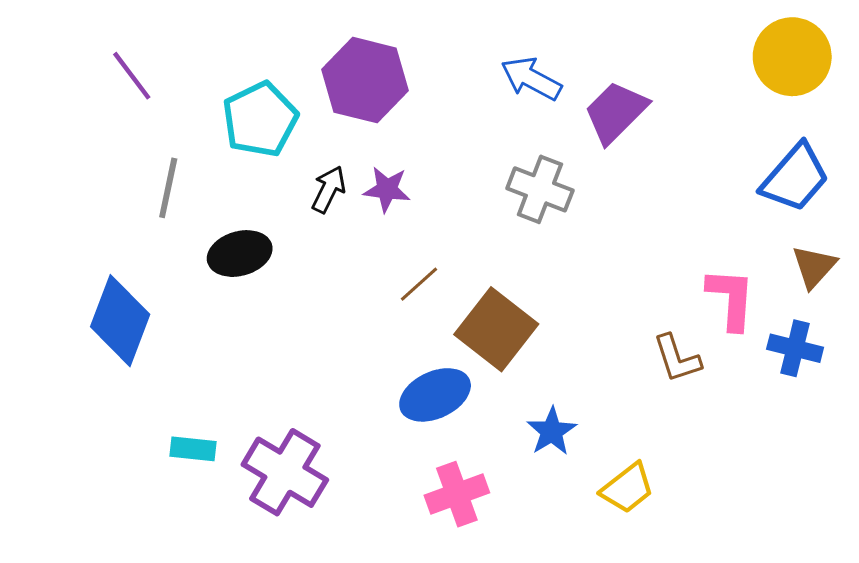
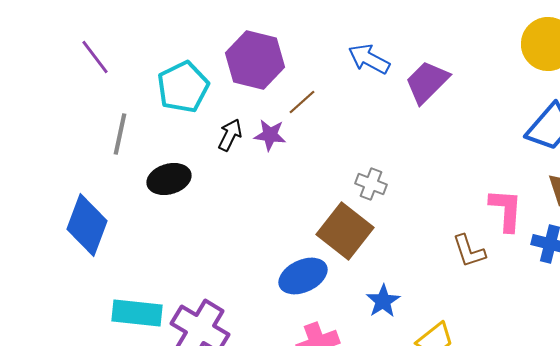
gray cross: (540, 189) -> (371, 184), moved, size x0.7
brown line: (419, 284) -> (302, 102), moved
cyan rectangle: (193, 449) -> (137, 313), size x1.6

